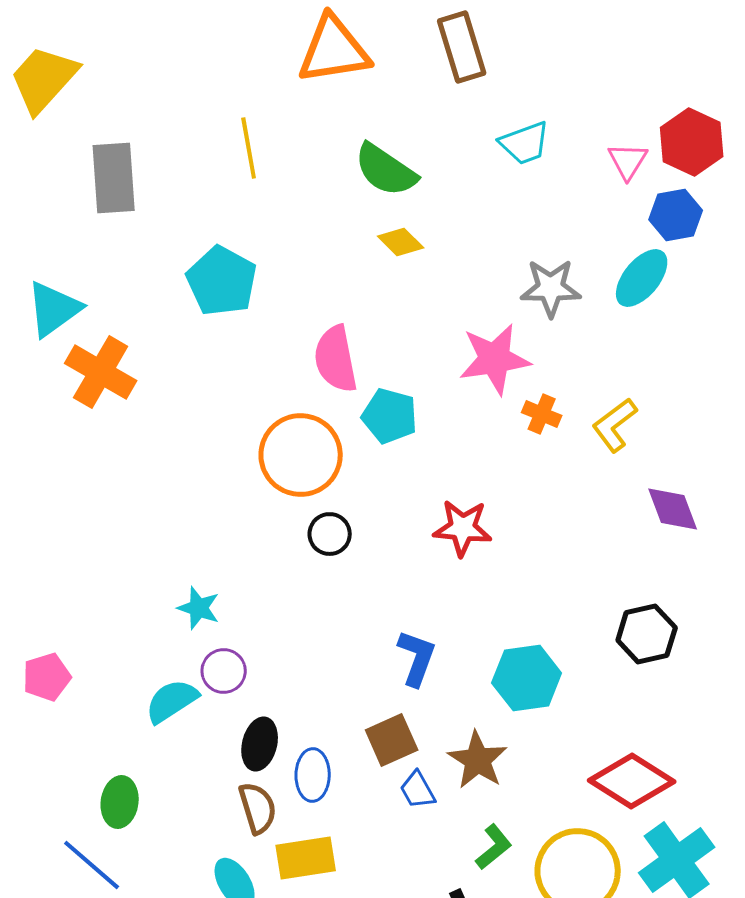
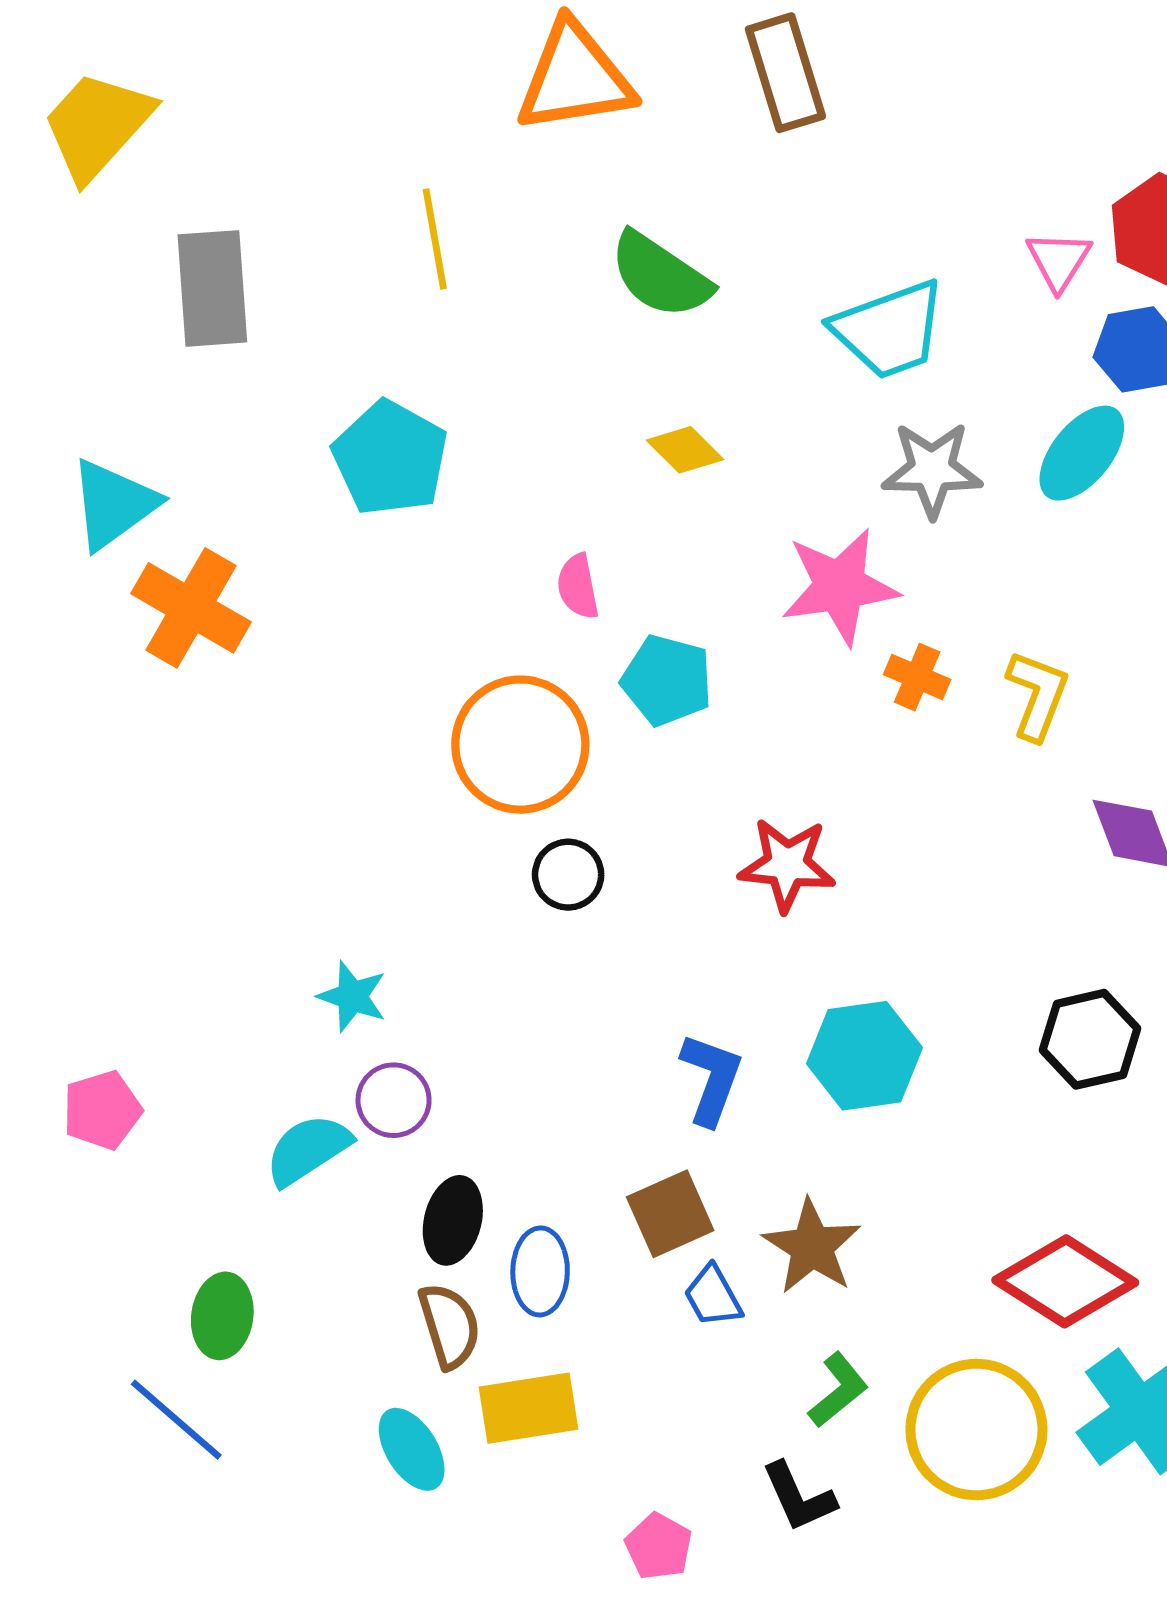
cyan trapezoid: (525, 143) -> (889, 330), moved, size x1.4
yellow diamond: (401, 242) -> (685, 450), moved
pink semicircle: (336, 359) -> (578, 586), size x0.6
yellow L-shape: (615, 425) -> (1037, 695), turned 148
cyan hexagon: (527, 678) -> (864, 1056), moved

